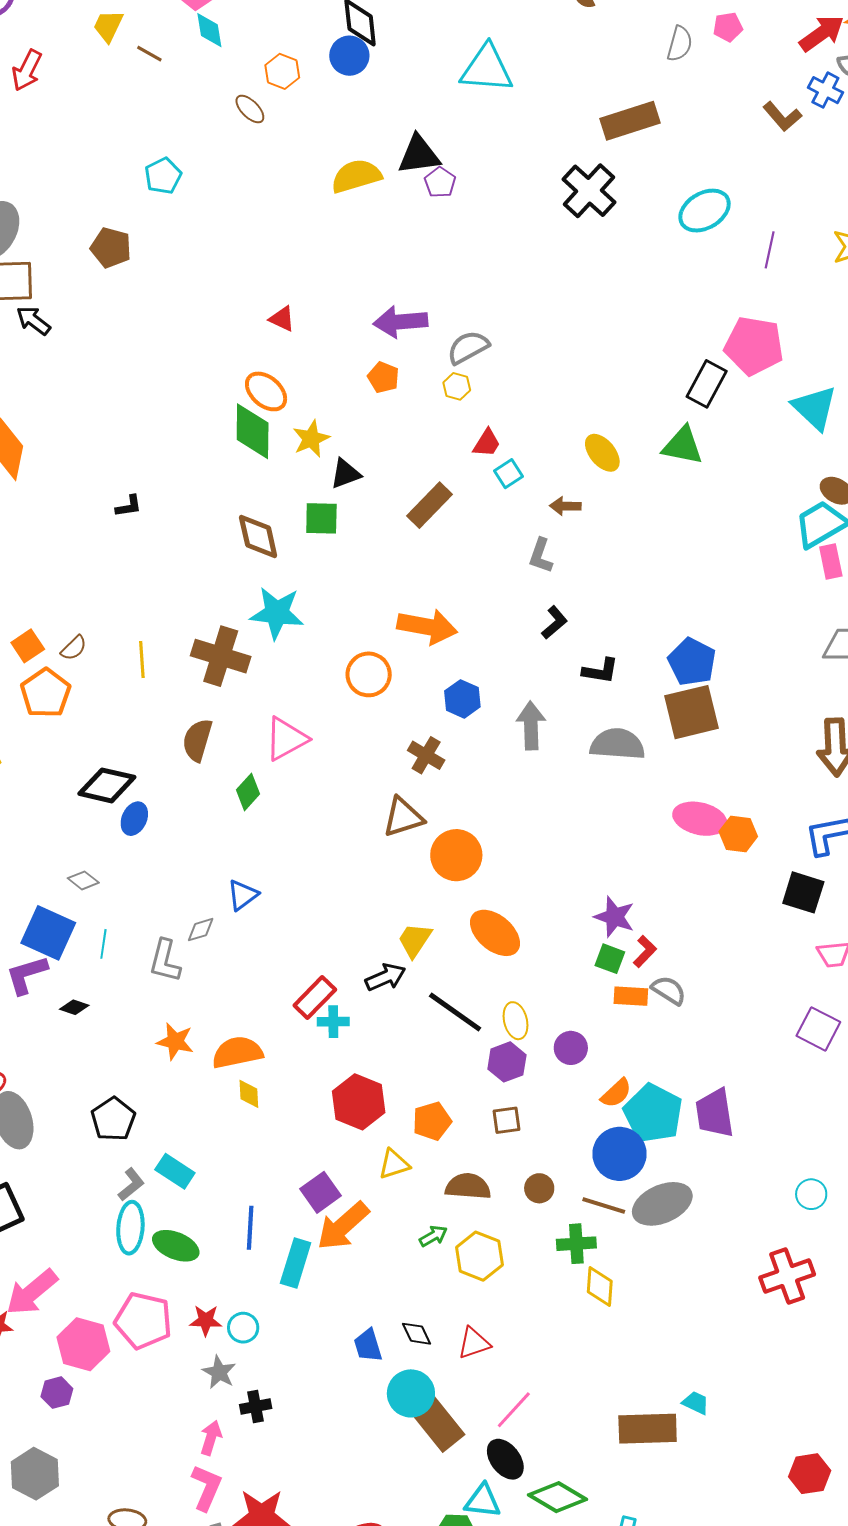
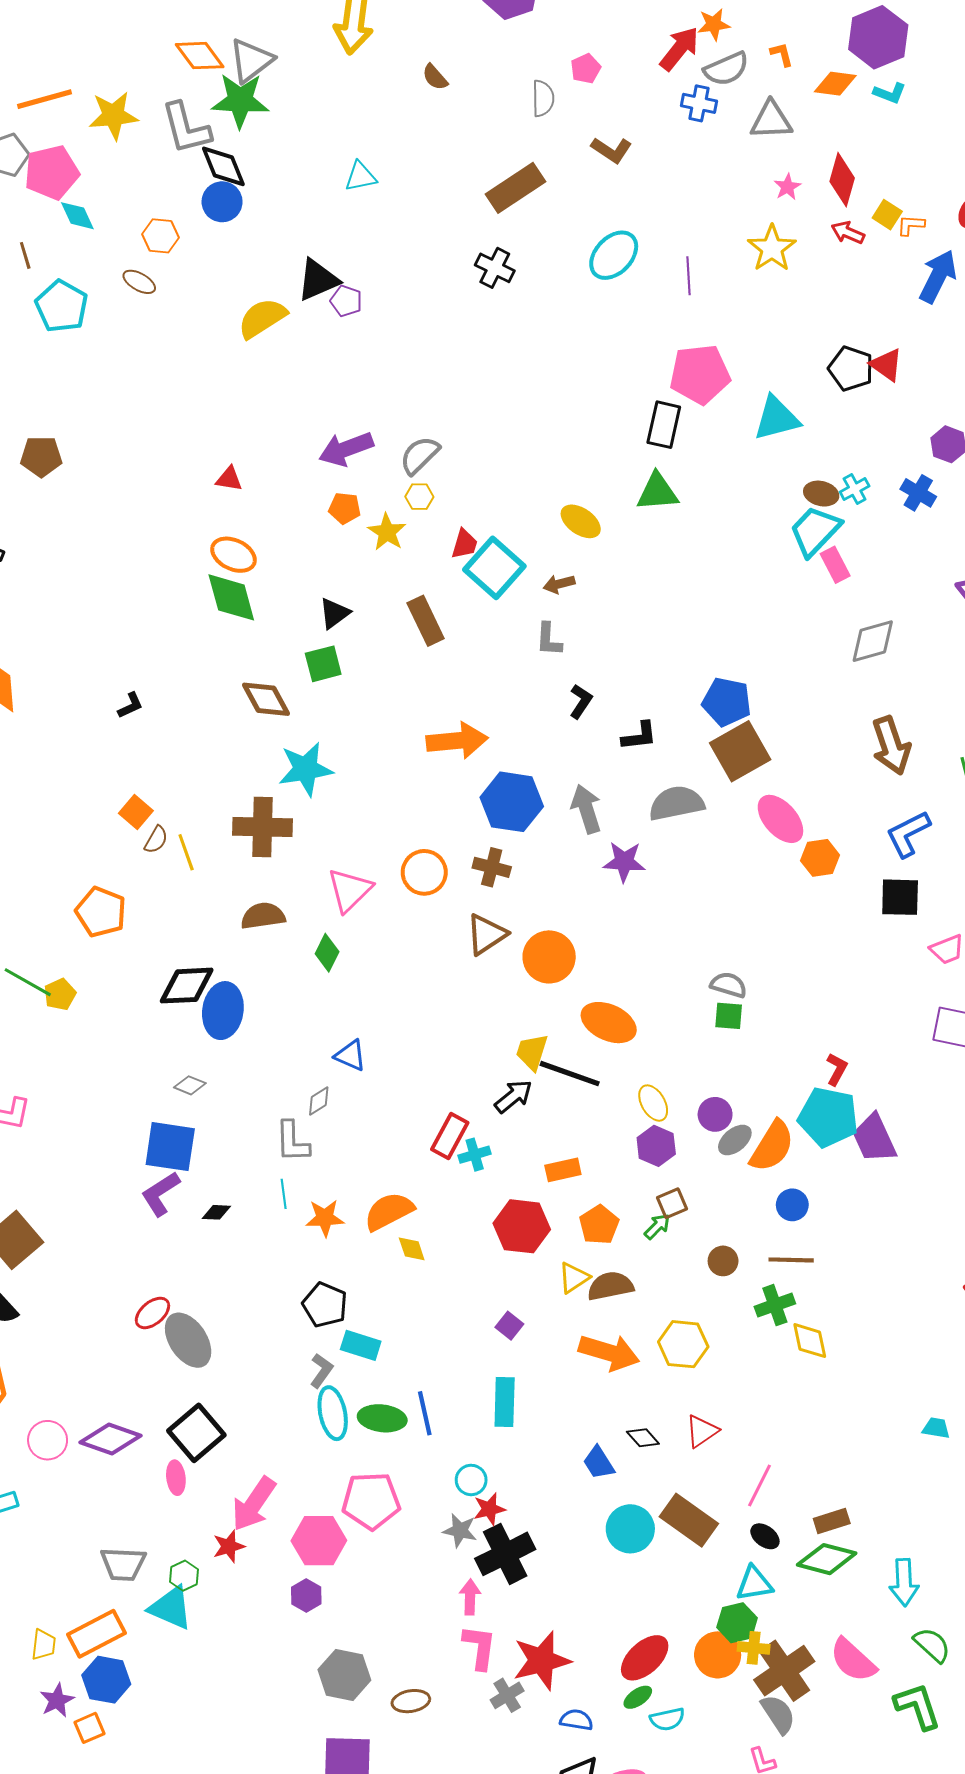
brown line: (149, 54) -> (25, 255), turned 60
cyan triangle: (487, 69) -> (361, 177), size x0.6
brown L-shape: (782, 116) -> (612, 150), moved
cyan pentagon: (163, 176) -> (62, 306), moved, size x1.4
black cross: (589, 191) -> (495, 268), size x0.7
cyan triangle: (815, 408) -> (776, 418), turned -42
yellow star: (311, 439) -> (387, 532), moved
cyan square: (508, 474) -> (494, 568), size x2.0
brown rectangle: (430, 505) -> (426, 621), turned -54
orange square: (28, 646) -> (136, 812), moved
brown semicircle: (74, 648) -> (156, 840), moved
orange circle: (369, 674) -> (424, 872), moved
blue hexagon: (462, 699) -> (512, 802), size x1.6
brown semicircle: (197, 740) -> (263, 916), turned 81
blue ellipse: (134, 819) -> (223, 1011), size x1.6
pink ellipse: (700, 819) -> (780, 819), moved, turned 51
blue triangle: (243, 895) -> (350, 1055), turned -44
purple star: (614, 917) -> (624, 862), moved
cyan line: (103, 944) -> (284, 1194), moved
red L-shape: (645, 951) -> (837, 1069), moved
gray semicircle: (669, 990) -> (729, 985), moved
orange rectangle: (631, 996) -> (563, 1170), moved
black line: (455, 1012) -> (570, 1074), moved
orange semicircle: (616, 1093) -> (772, 1146), size x1.6
cyan pentagon: (653, 1113) -> (828, 1117), moved
black pentagon: (113, 1119) -> (325, 1305), moved
blue circle: (619, 1154) -> (792, 1205), size x0.6
brown semicircle: (468, 1186) -> (610, 1286), moved
purple square: (320, 1192) -> (509, 1326), size x0.7
gray ellipse: (662, 1204) -> (735, 1140), moved, size x0.6
orange arrow: (343, 1226) -> (609, 1352), moved, turned -106
blue line: (250, 1228) -> (425, 1413), moved
green arrow: (433, 1236) -> (657, 1226), moved
red star: (206, 1320) -> (489, 1509), moved
cyan circle: (411, 1393) -> (630, 1529), moved
black cross: (256, 1406) -> (505, 1554), size x1.8
brown rectangle: (648, 1429) -> (832, 1521), moved, size x0.6
black ellipse: (505, 1459) -> (765, 1536), size x0.7
gray hexagon: (35, 1474) -> (344, 1675), moved

